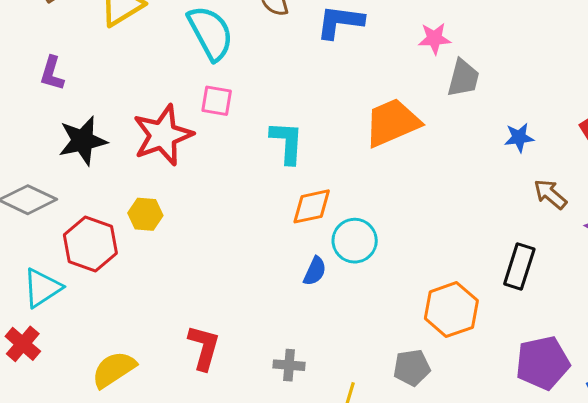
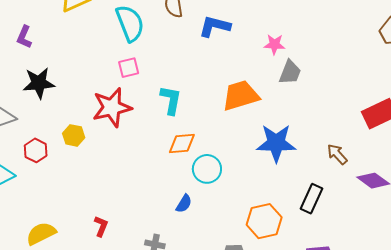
pink square: (217, 101) -> (129, 68), turned -30
red star: (163, 135) -> (112, 107), moved
blue star: (519, 138) -> (276, 143), moved, size x2.0
red hexagon: (90, 244) -> (36, 150), size x0.7
blue semicircle: (315, 271) -> (184, 204), moved
red L-shape: (204, 347) -> (101, 226), size x0.7

